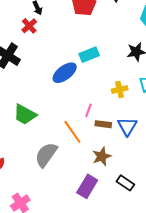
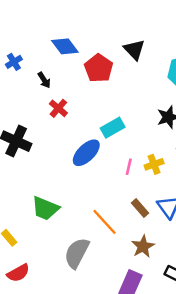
red cross: (29, 26) -> (58, 108), moved
pink line: (88, 110) -> (129, 167), moved
brown rectangle: (103, 124) -> (140, 208), turned 49

